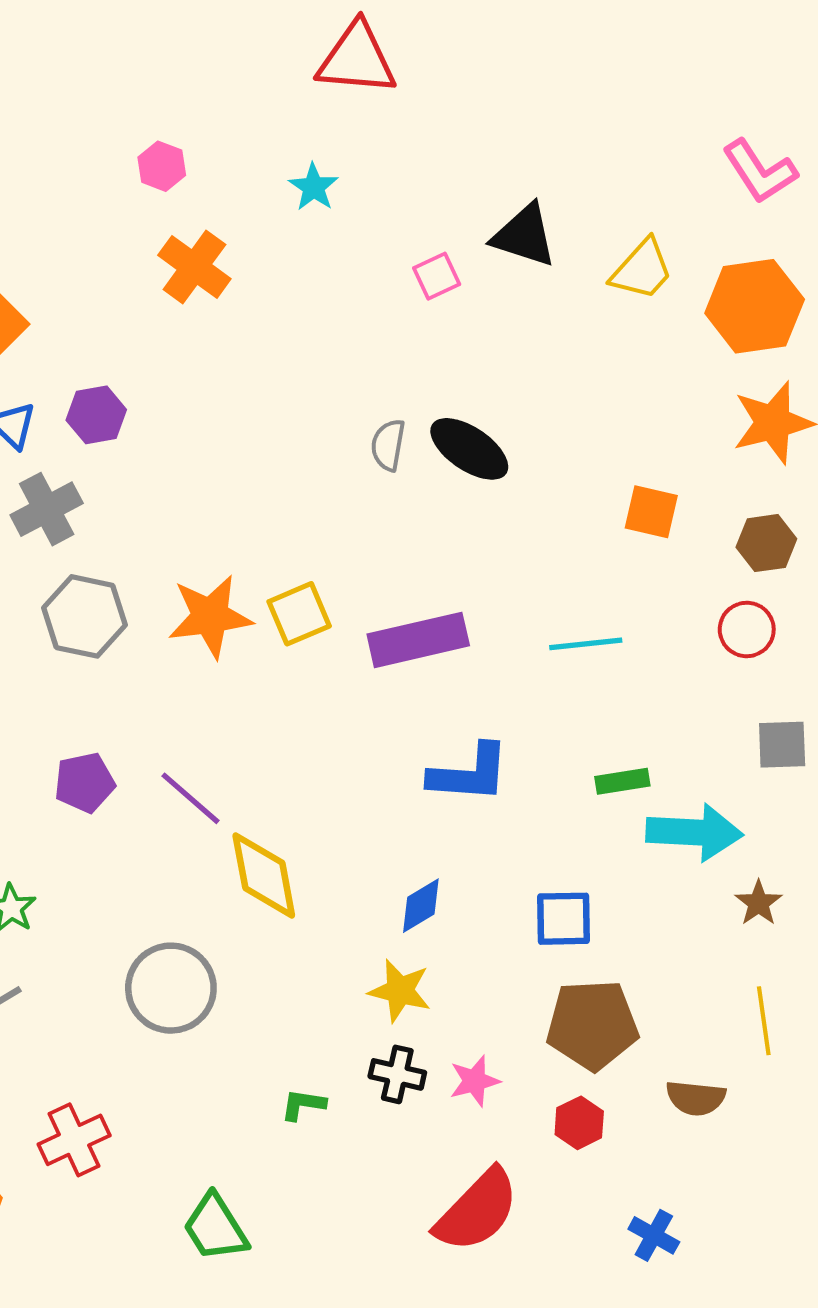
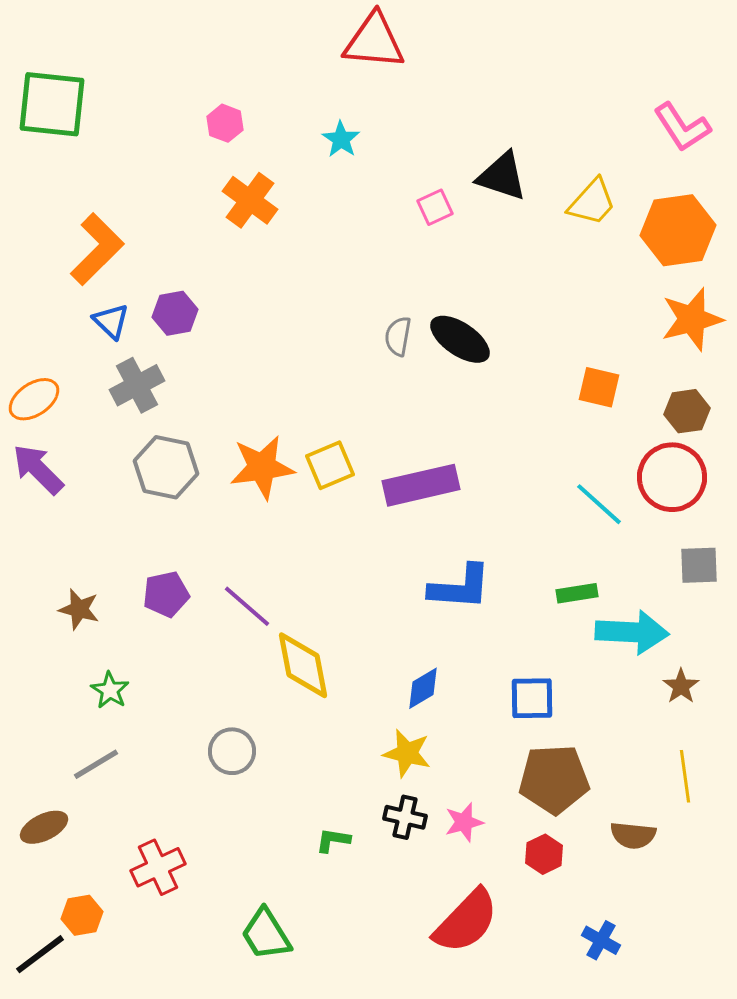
red circle: (747, 629) -> (672, 477), size x1.6
cyan line: (586, 644) -> (599, 504), moved, turned 48
gray circle: (171, 988) -> (232, 751), size x0.7

